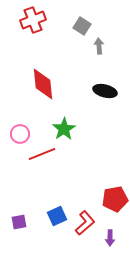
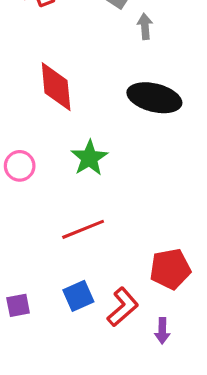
black ellipse: (105, 91) -> (154, 98), size x1.4
red line: (42, 154) -> (83, 229), moved

